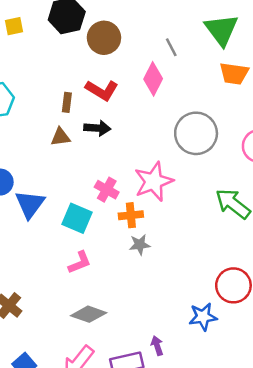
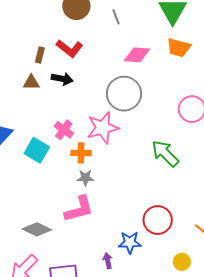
gray line: (171, 47) -> (116, 17), moved
pink diamond: (153, 79) -> (137, 55), moved, turned 60
gray circle: (196, 133) -> (124, 94), moved
pink L-shape: (80, 262) -> (79, 209), moved, size x1.5
purple arrow: (157, 346) -> (108, 261), moved

